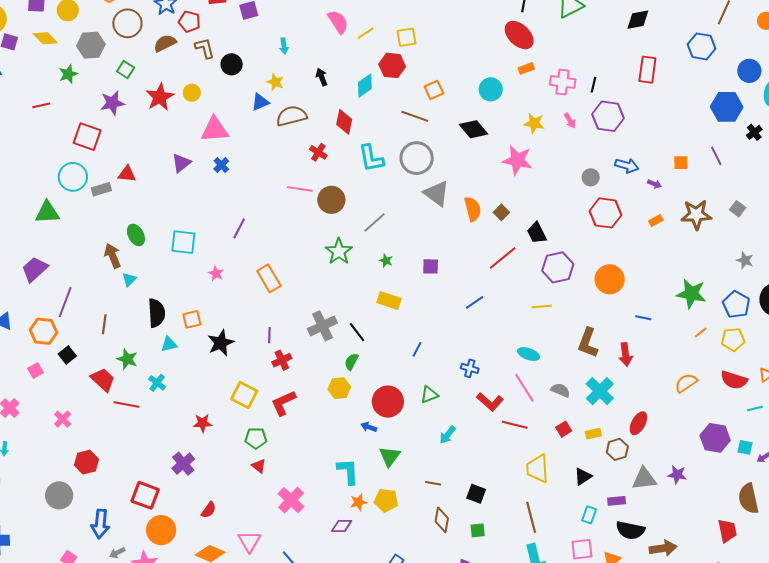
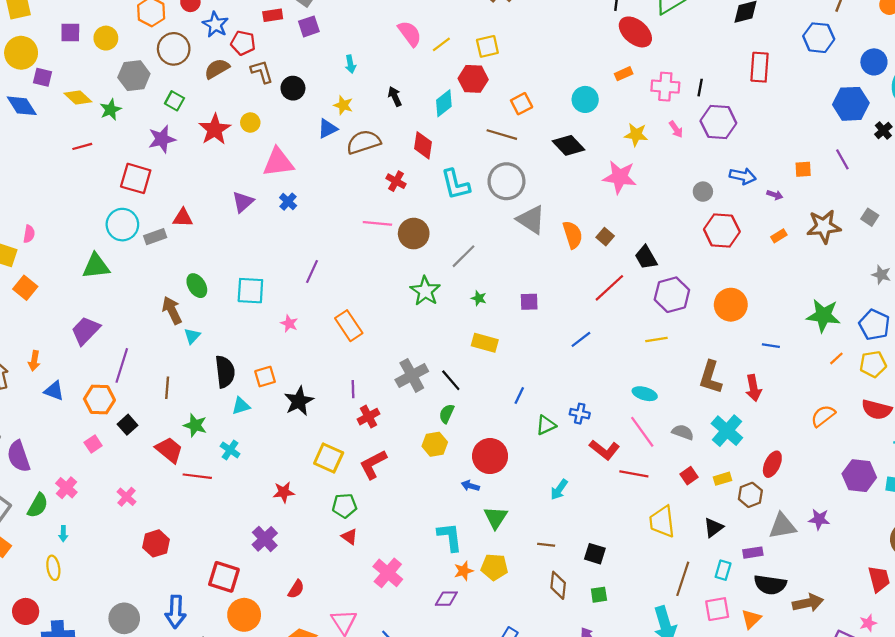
red ellipse: (519, 35) -> (635, 32), moved
yellow diamond: (45, 38) -> (78, 97), moved
green triangle: (429, 395) -> (546, 425), moved
gray circle: (59, 495) -> (124, 618), moved
brown line: (531, 517) -> (683, 579), moved, turned 36

